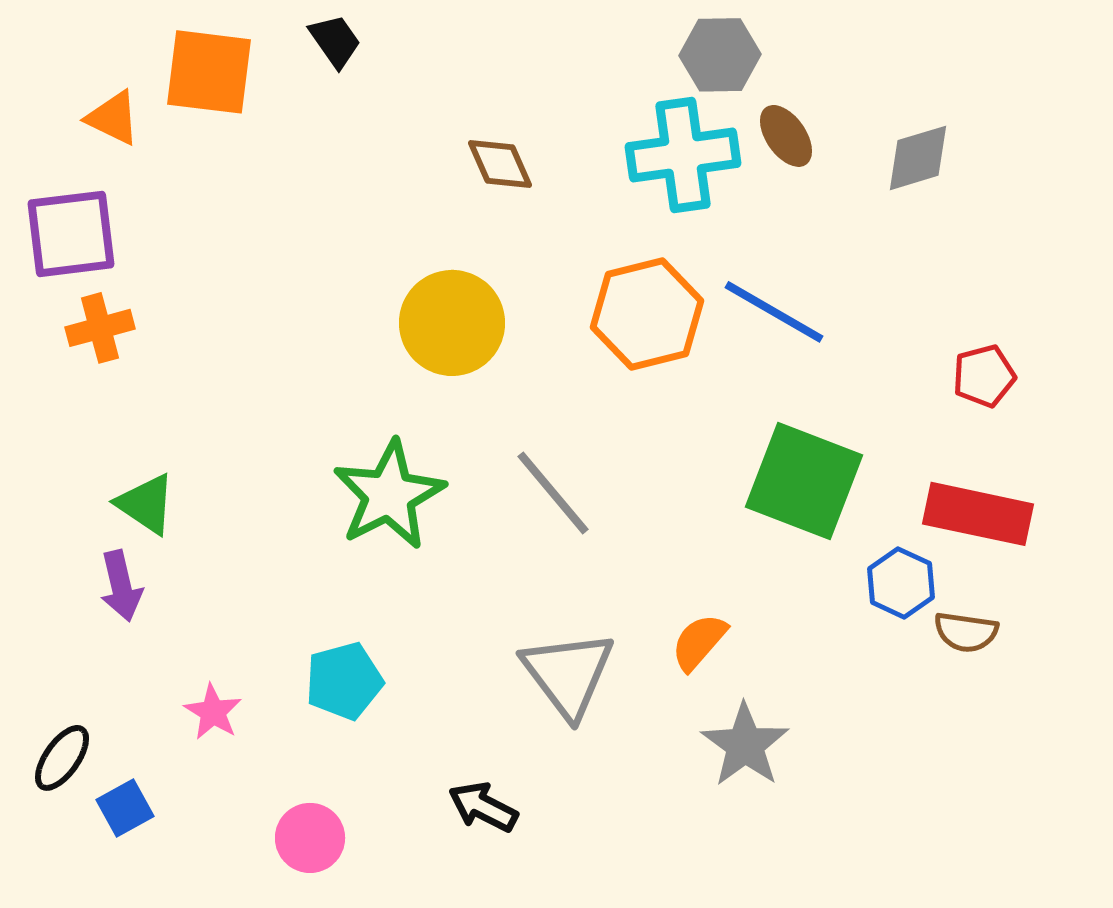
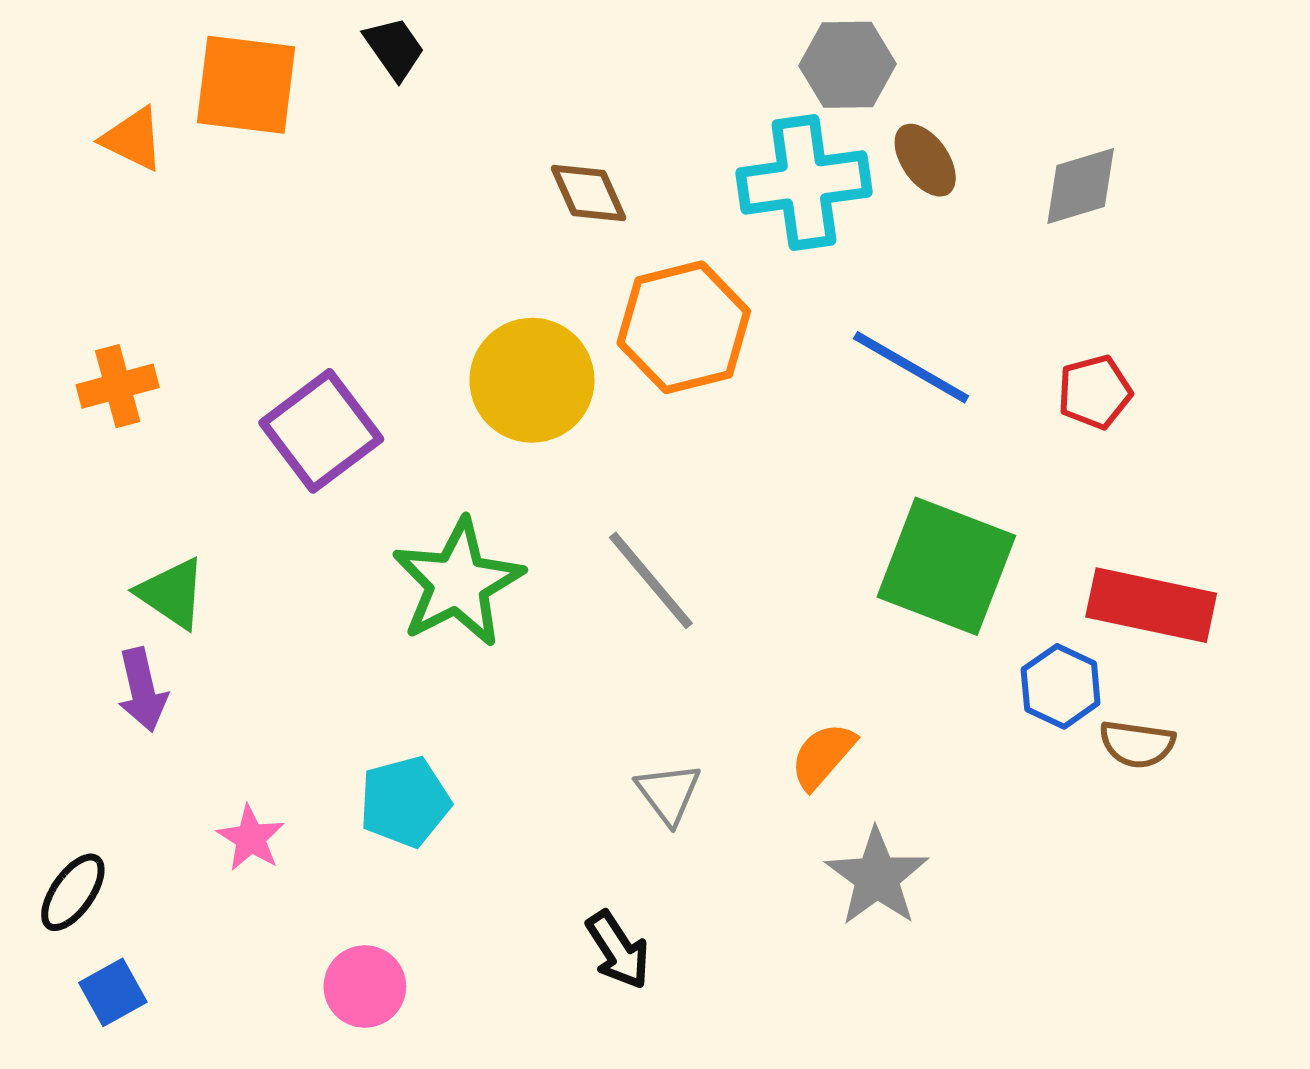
purple square: (71, 234) -> (321, 431), moved, turned -30
orange hexagon: (647, 314) -> (684, 327), moved
red pentagon: (984, 376) -> (1095, 392), moved
gray triangle: (568, 674) -> (669, 793), size x0.6
black arrow: (483, 807) -> (618, 950), moved, turned -150
blue square: (125, 808) -> (113, 992), moved

